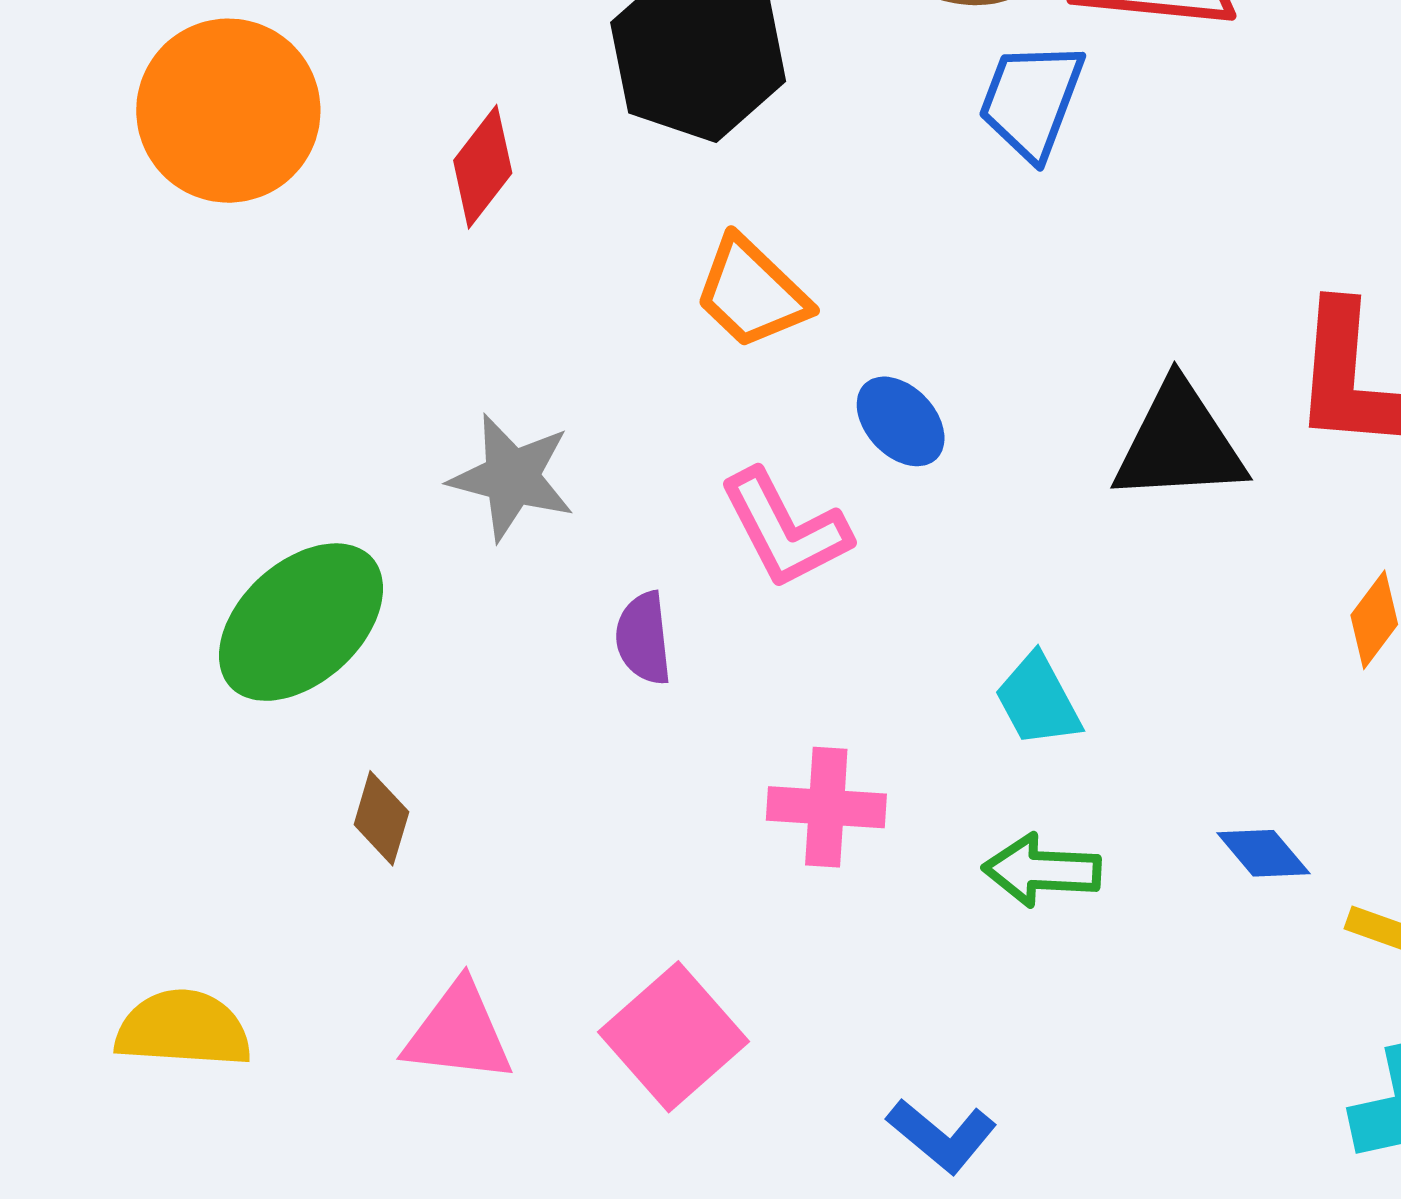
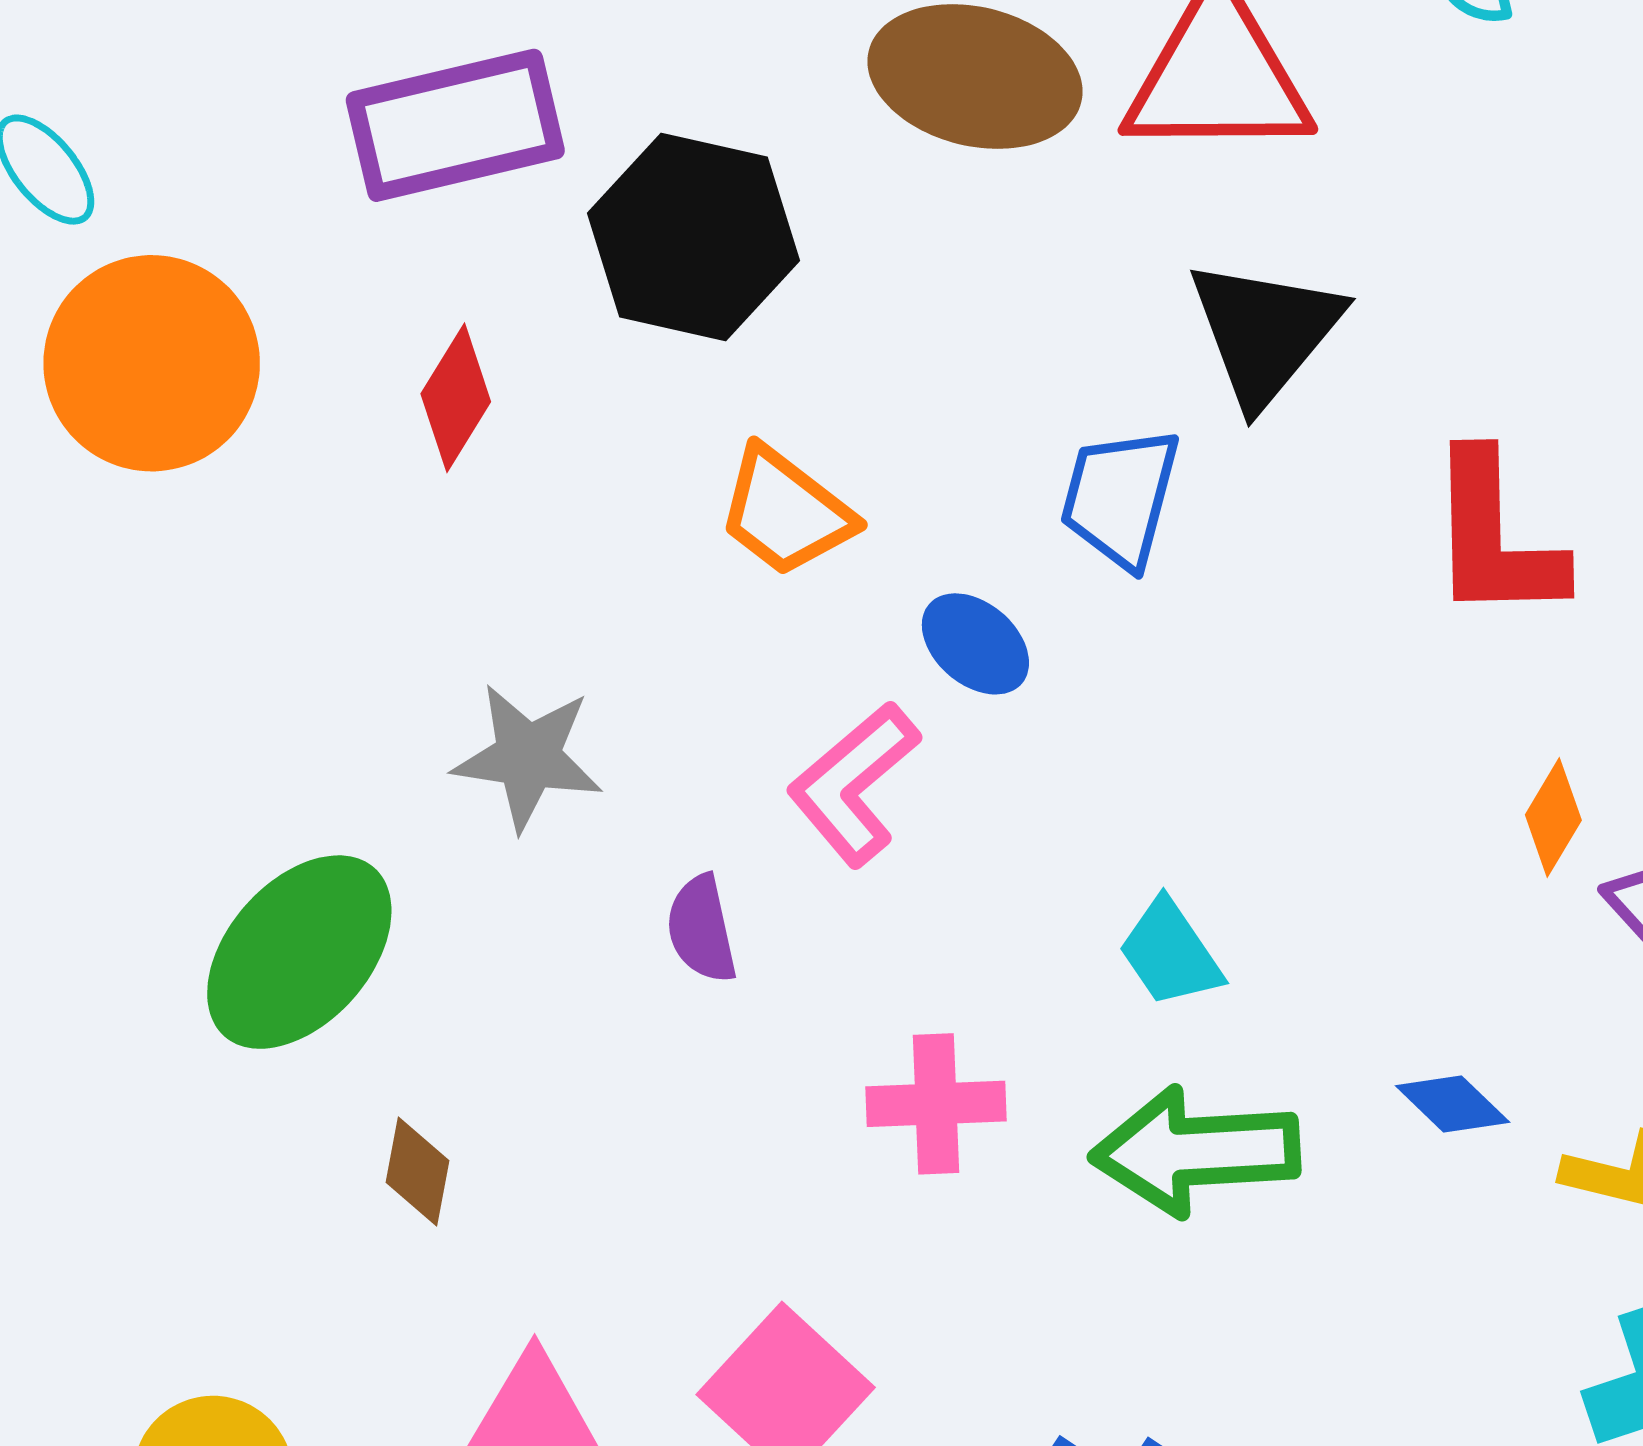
blue trapezoid: (1031, 100) -> (1120, 497), moved
black triangle: (1179, 443) -> (1265, 332), moved, turned -41
pink L-shape: (785, 529) -> (854, 784), turned 83
green arrow: (1042, 870) -> (1196, 1151), size x1.5

